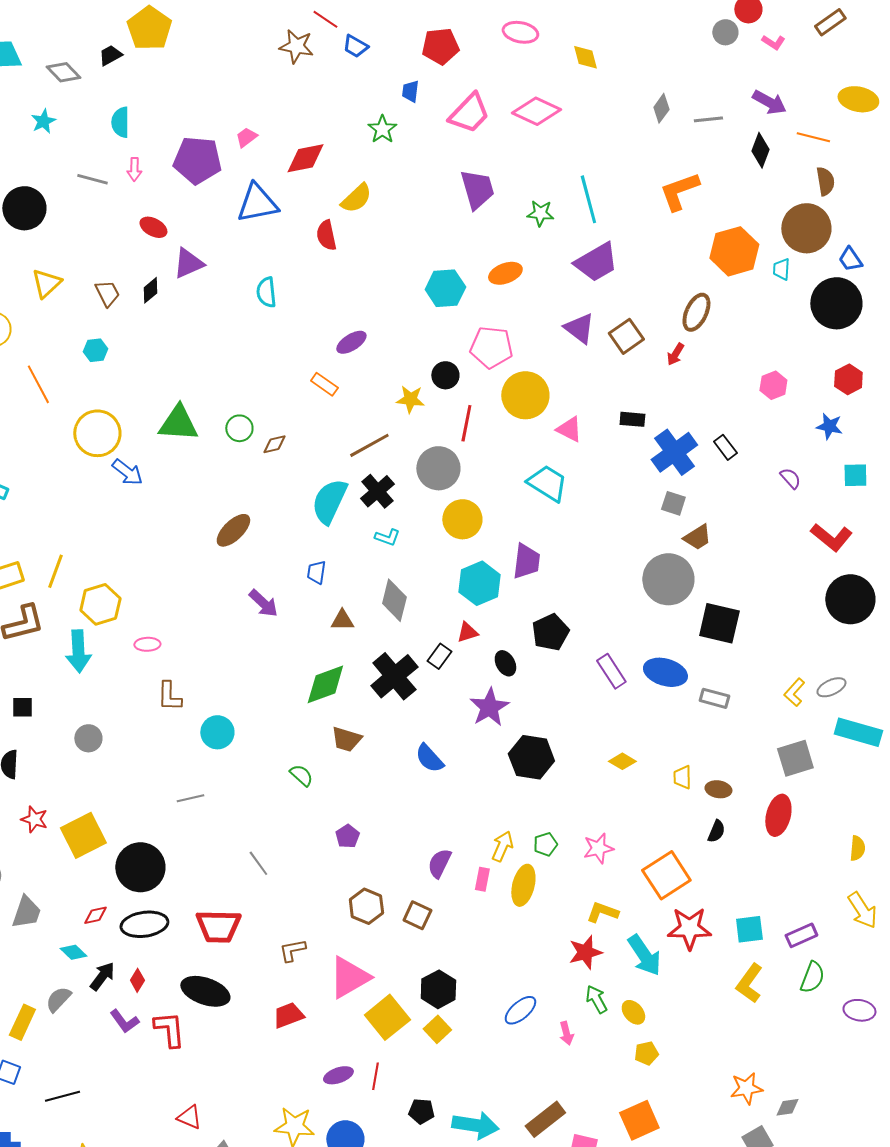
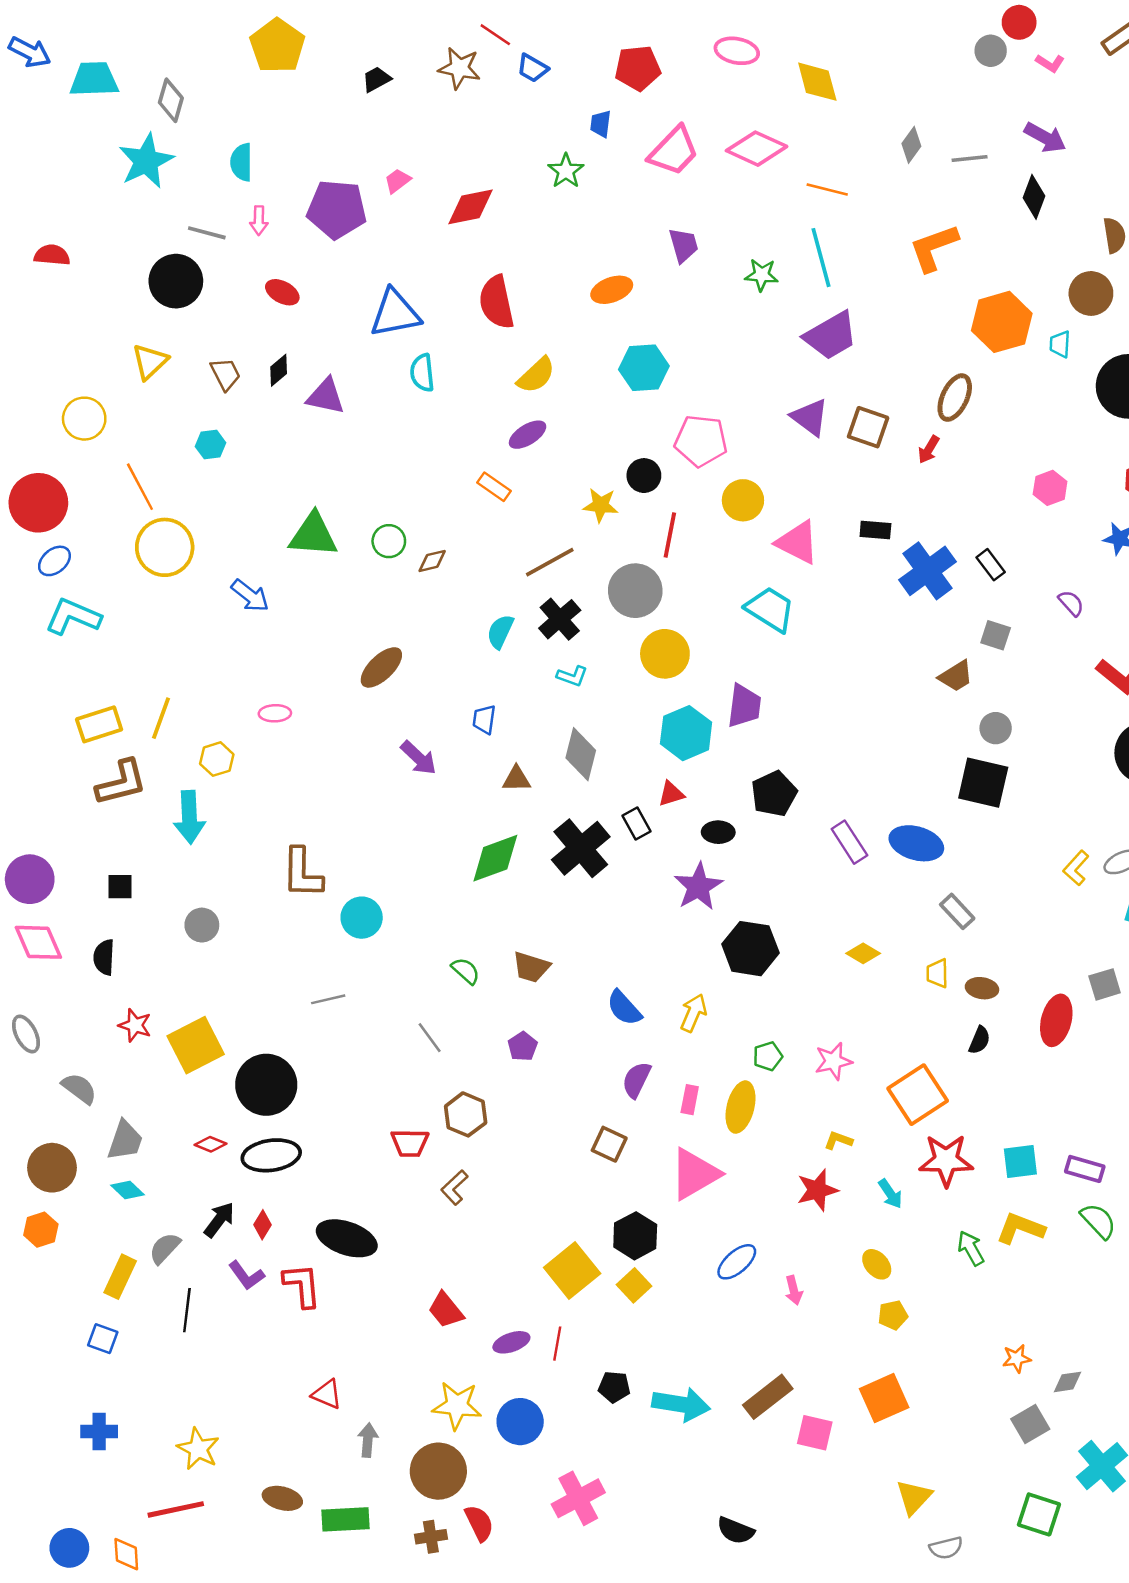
black trapezoid: (110, 55) -> (376, 79), moved
yellow diamond: (585, 57) -> (817, 82), size x1.4
gray diamond: (63, 72) -> (171, 100), turned 60
cyan star: (43, 121) -> (146, 161), size x1.8
orange line: (813, 137) -> (827, 189), moved
purple trapezoid: (477, 189) -> (684, 245), size x0.7
yellow semicircle: (356, 198) -> (536, 375), moved
blue triangle: (257, 203) -> (395, 313), moved
black circle: (24, 208) -> (176, 281), moved
brown circle: (806, 228) -> (1091, 293), size x0.7
red semicircle: (326, 235) -> (497, 302), size x1.4
purple triangle: (188, 263) -> (326, 396), moved, turned 36
orange ellipse: (505, 273) -> (612, 290), moved
brown square: (626, 336) -> (868, 427), turned -36
yellow circle: (525, 395) -> (743, 500), size x0.7
pink triangle: (569, 429) -> (797, 542), size x1.4
yellow circle: (97, 433) -> (165, 547), moved
cyan semicircle: (329, 501) -> (500, 632), size x0.6
gray square: (673, 503) -> (996, 635), moved
gray circle: (668, 579) -> (996, 728), moved, size x0.5
yellow hexagon: (100, 604) -> (217, 759), size x0.7
pink ellipse: (147, 644) -> (275, 713), moved
black rectangle: (439, 656) -> (636, 823), turned -65
black ellipse: (505, 663) -> (718, 832), turned -60
brown L-shape: (169, 696) -> (302, 873), size x1.4
gray rectangle: (714, 698) -> (957, 911), moved, turned 32
brown trapezoid: (346, 739) -> (531, 967), moved
blue semicircle: (429, 758) -> (624, 1008), moved
gray square: (795, 758) -> (1105, 984), moved, size x0.7
yellow arrow: (502, 846) -> (693, 1013), moved
gray line: (258, 863) -> (430, 1038), moved
brown hexagon: (366, 906) -> (466, 1114), moved
yellow L-shape: (602, 912) -> (838, 1140), size x0.7
red diamond: (95, 915) -> (211, 1144), turned 35
red trapezoid: (218, 926) -> (410, 1143), moved, size x0.7
purple rectangle: (801, 935) -> (1085, 1169), turned 40
brown L-shape: (292, 950) -> (454, 1188), turned -32
cyan diamond: (73, 952) -> (128, 1190), moved
cyan arrow: (644, 955) -> (890, 1194), size x0.6
pink triangle: (349, 977) -> (695, 1174), moved
green semicircle: (812, 977) -> (1098, 1221), turned -64
yellow L-shape: (749, 983) -> (1020, 1228), turned 75
green arrow: (596, 999) -> (971, 1248), moved
red trapezoid: (288, 1015) -> (446, 1310), moved, turned -108
orange star: (746, 1088) -> (1017, 1358), size x0.7
black line: (62, 1096) -> (187, 1310), moved, turned -68

